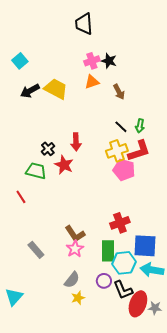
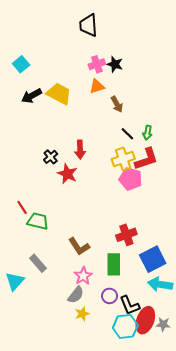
brown arrow: (119, 92) -> (117, 104), moved
green trapezoid: (36, 171) -> (38, 221), moved
blue square: (145, 246) -> (153, 259), turned -30
pink star: (75, 249) -> (83, 276), moved
cyan hexagon: (124, 263) -> (125, 326), moved
cyan triangle: (14, 297) -> (15, 281), moved

